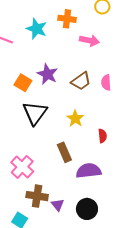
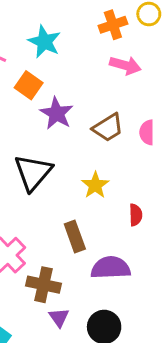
orange cross: (67, 19) -> (113, 25), moved, turned -30
orange square: (23, 83) -> (29, 85), moved
brown cross: (37, 196) -> (44, 285), moved

